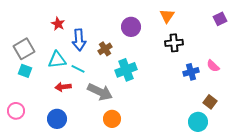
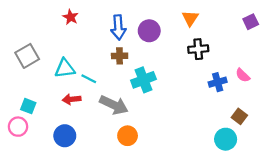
red star: (58, 24) -> (70, 17), moved
blue arrow: (79, 40) -> (118, 27), moved
brown cross: (105, 49) -> (120, 56), turned 32
cyan square: (25, 71) -> (28, 106), moved

